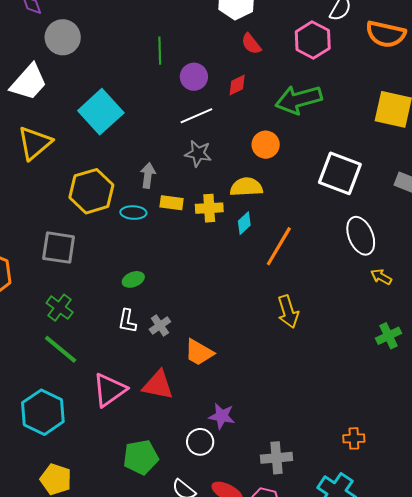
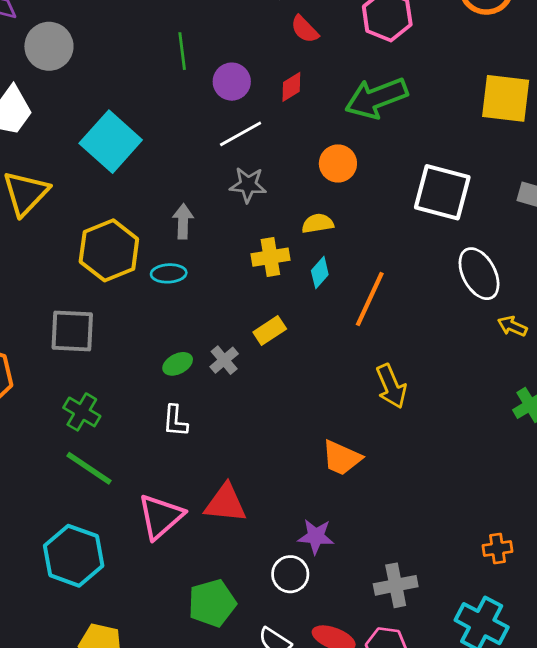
yellow semicircle: (246, 187) -> (318, 223), size x0.7
yellow rectangle: (172, 203) -> (270, 331), moved, turned -35
gray cross: (160, 326) -> (224, 360), moved
orange trapezoid: (199, 352) -> (342, 458), moved

